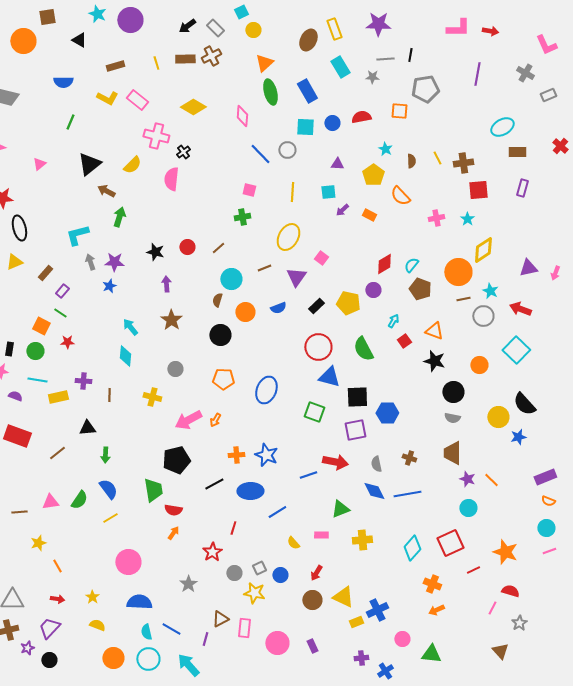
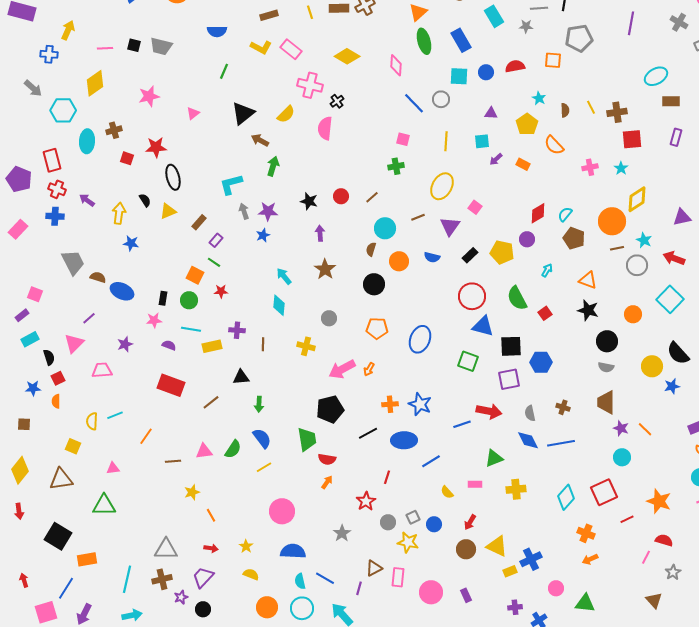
blue semicircle: (278, 308) -> (432, 257), turned 35
red square: (404, 341) -> (545, 313), moved

